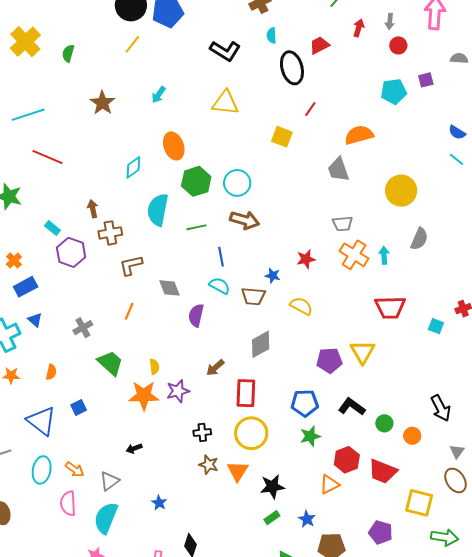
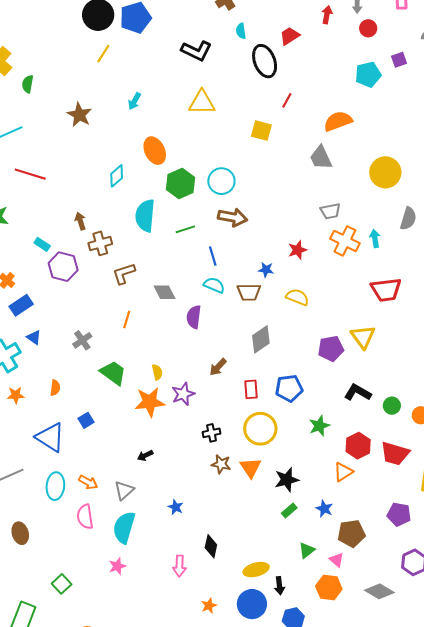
green semicircle: (68, 53) -> (28, 84), moved
red rectangle: (246, 393) -> (251, 389), size x0.7
blue pentagon: (305, 403) -> (289, 388), moved

